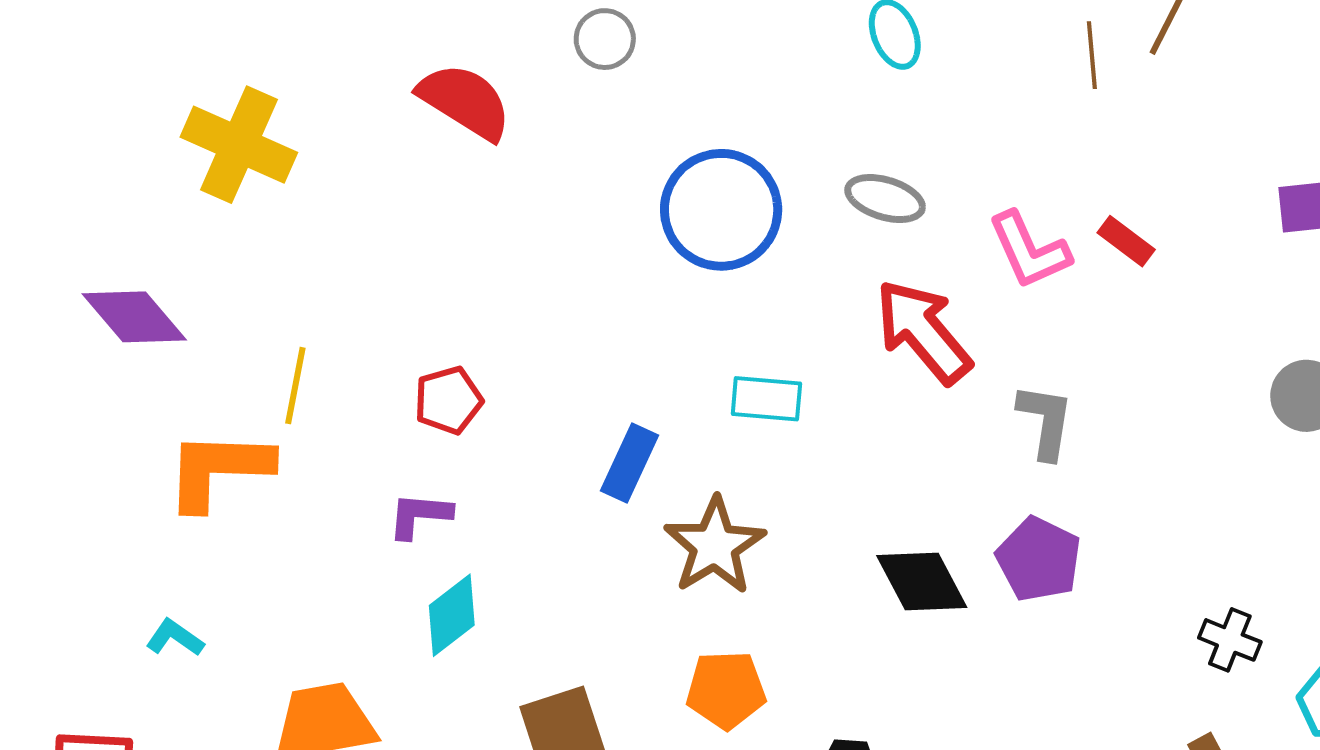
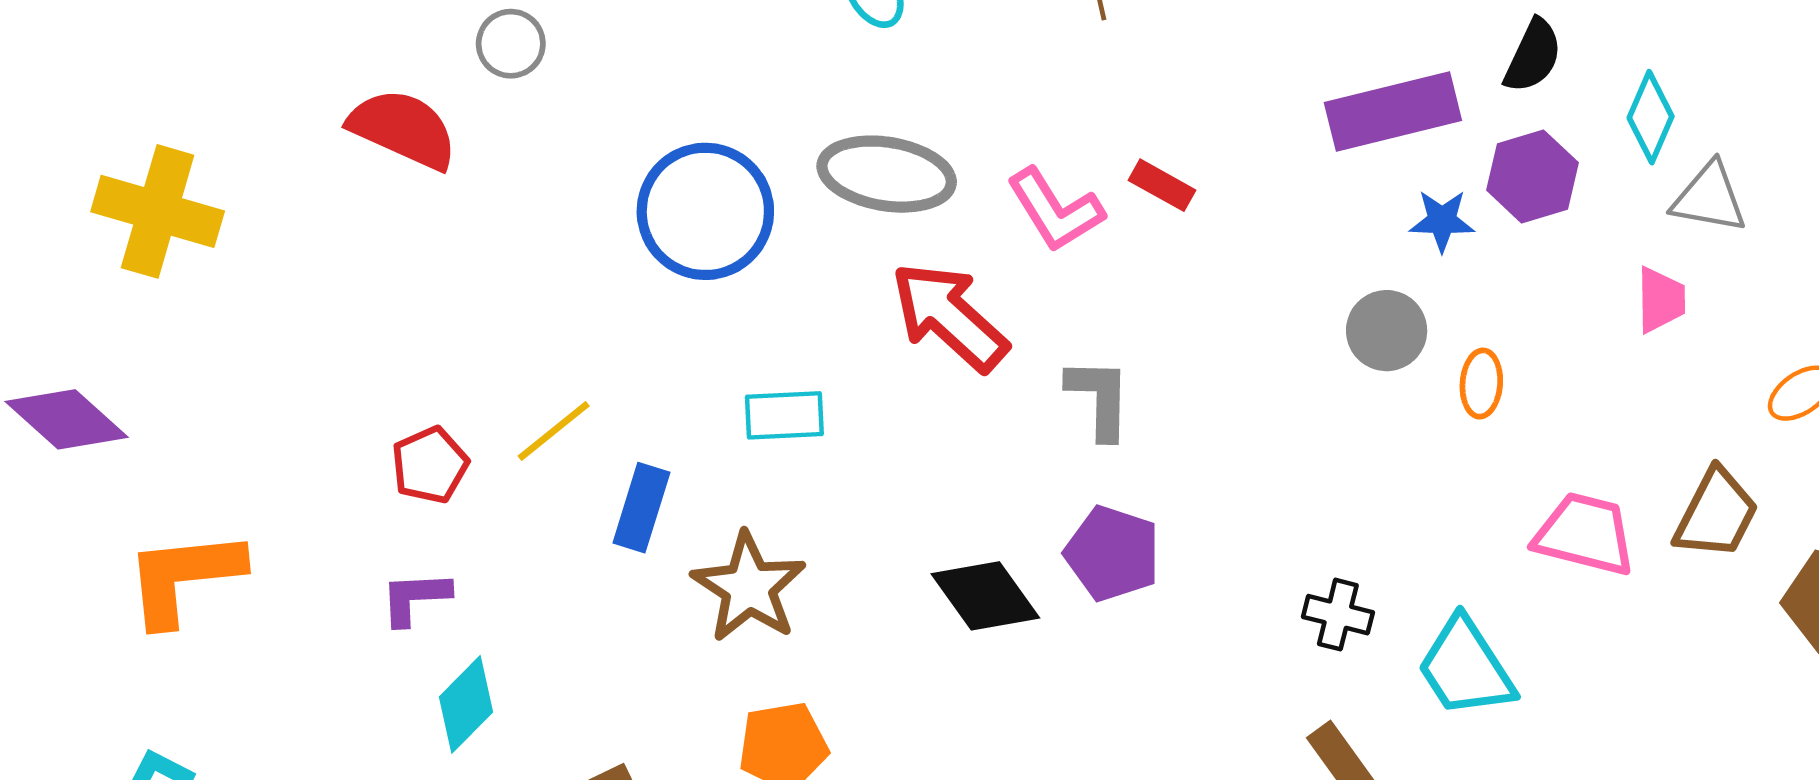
gray circle: (605, 39) -> (511, 44), moved
gray ellipse: (885, 199) -> (887, 174), size x1.5
yellow line: (295, 386) -> (554, 431), moved, turned 48

